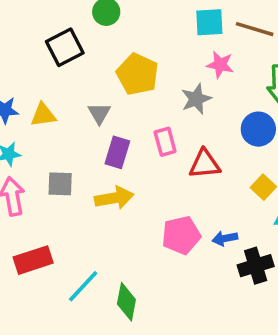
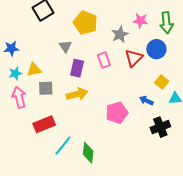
pink star: (220, 65) -> (140, 21), moved
yellow triangle: (43, 115) -> (34, 70), moved
red triangle: (205, 164) -> (134, 58), moved, turned -36
blue arrow: (225, 238) -> (146, 101), moved, turned 40
red rectangle: (33, 260) -> (44, 124), moved

